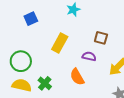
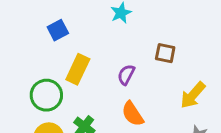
yellow rectangle: (60, 43) -> (78, 69), moved
purple semicircle: (89, 56) -> (126, 75), moved, turned -72

